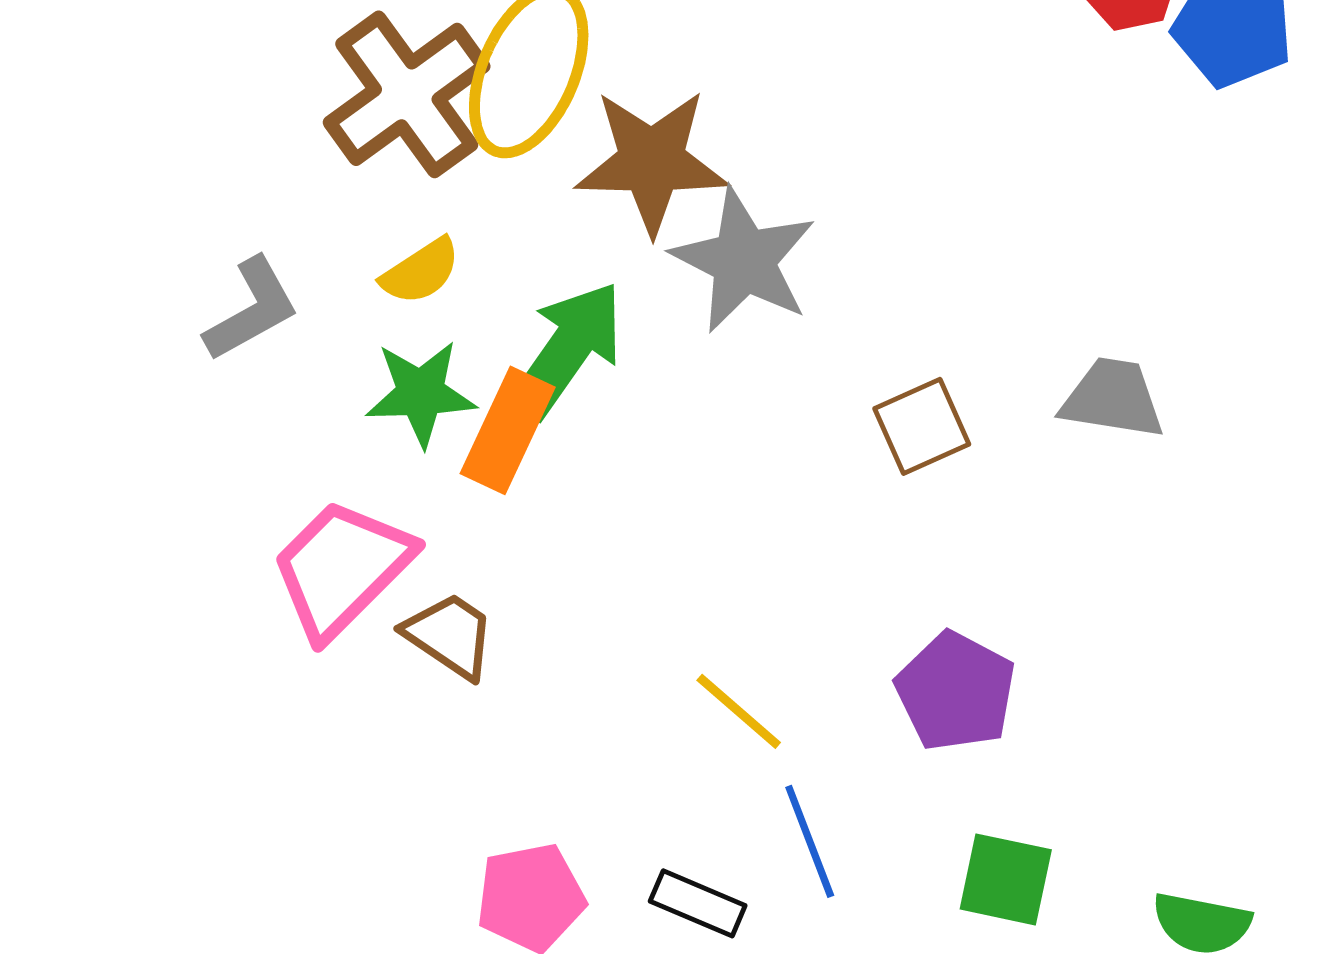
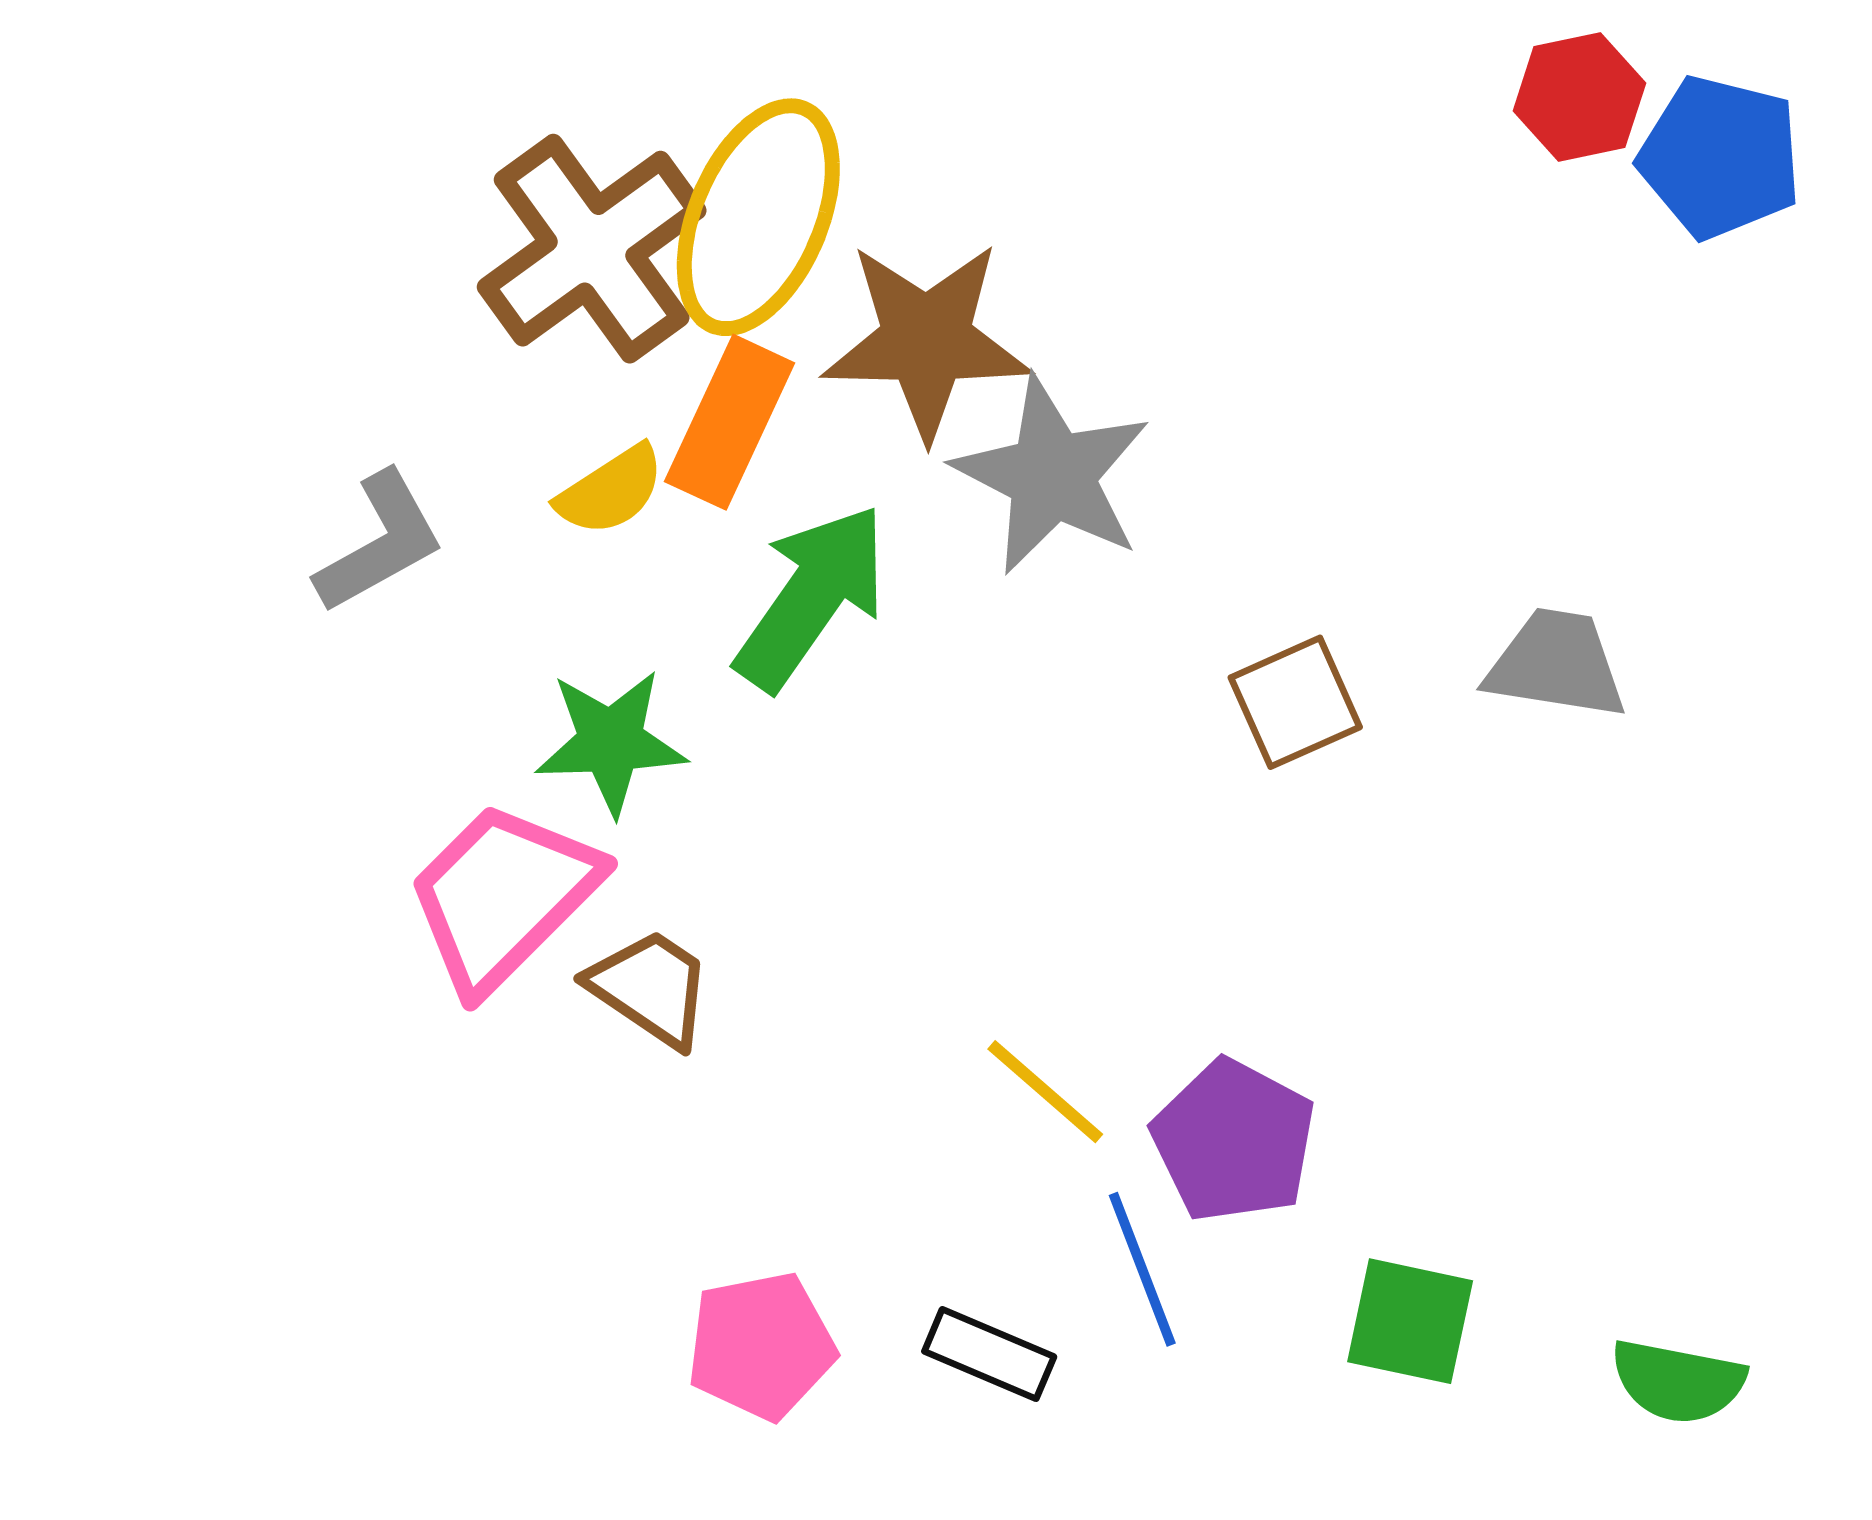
green star: (421, 393) -> (611, 742), moved
orange rectangle: (508, 430) -> (730, 422), moved
purple pentagon: (956, 691) -> (1234, 1141), moved

